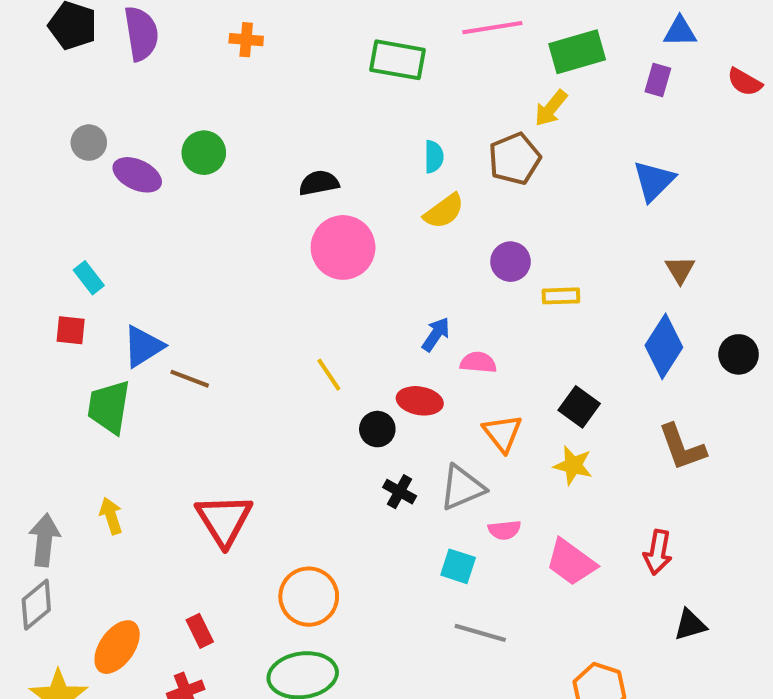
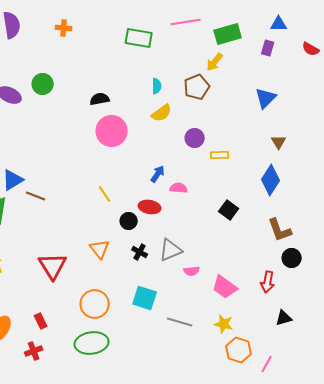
black circle: (739, 354) -> (292, 258), moved
orange triangle: (502, 433) -> (100, 249), moved
yellow star: (573, 465) -> (224, 324), moved
cyan square: (458, 566) -> (145, 298), moved, size x1.4

